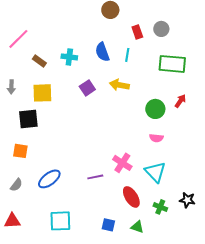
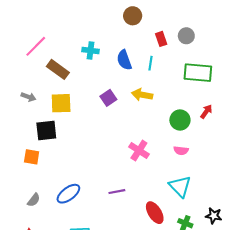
cyan cross: (69, 57) -> (91, 51), moved
brown rectangle: (39, 61) -> (58, 69), size x1.5
gray arrow: (11, 87) -> (28, 97), turned -72
orange square: (20, 151) -> (32, 157), moved
pink cross: (122, 163) -> (139, 151), moved

